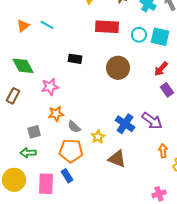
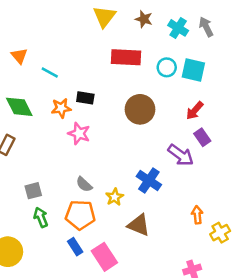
cyan line: (47, 25) -> (50, 72), moved
orange triangle: (23, 26) -> (19, 56), turned -32
pink star: (50, 87) -> (79, 133), moved, turned 30
orange star: (56, 114) -> (61, 108), moved
purple arrow: (152, 121) -> (181, 155), moved
green arrow: (28, 153) -> (41, 217), moved, turned 70
pink rectangle: (46, 184) -> (104, 257), moved, turned -35

